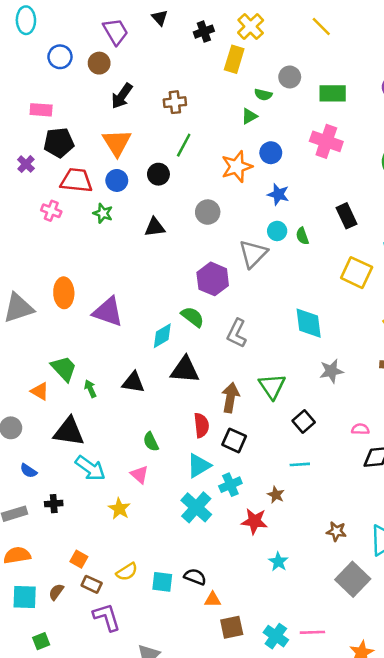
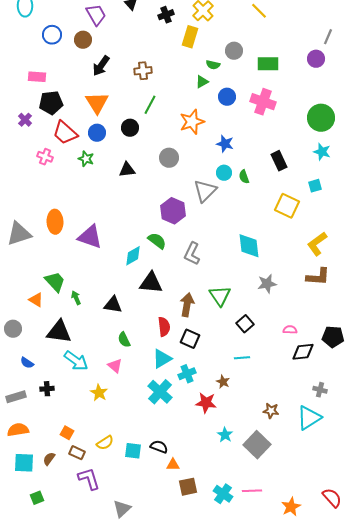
blue circle: (271, 153) -> (227, 97), moved
red trapezoid: (76, 180) -> (65, 133), turned -144
black triangle: (133, 382) -> (113, 305), moved
gray square: (353, 579) -> (257, 445), moved

